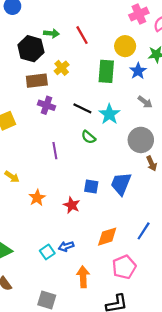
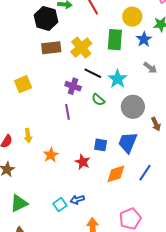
yellow cross: (62, 68) -> (81, 48), moved, size x1.5
purple cross: (46, 105) -> (73, 86), moved
gray circle: (141, 140) -> (133, 107), moved
yellow arrow: (12, 177) -> (28, 136), turned 48
blue line: (144, 231) -> (145, 173), moved
orange diamond: (107, 237) -> (116, 174), moved

